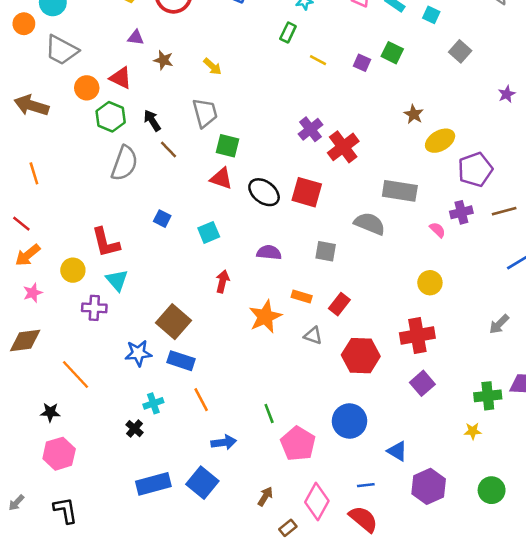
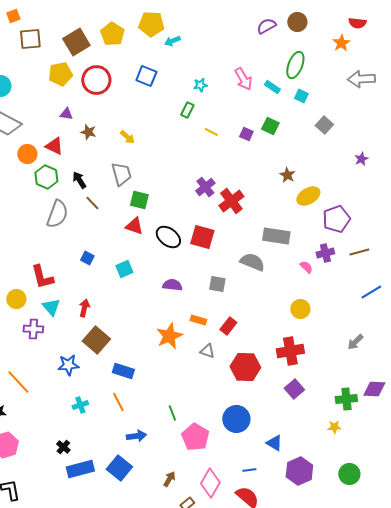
red arrow: (223, 281) -> (84, 308), moved
blue rectangle: (181, 361) -> (123, 371), moved
black cross: (135, 429) -> (63, 447), moved

